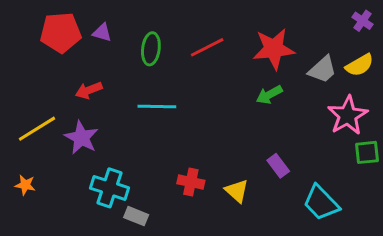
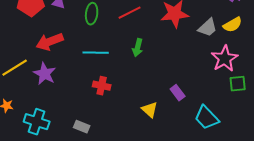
red arrow: (89, 90) -> (50, 42), size x1.5
green arrow: (269, 95) -> (138, 48), moved, turned -48
red cross: (191, 182) -> (102, 86), moved
cyan cross: (109, 188) -> (37, 122), moved

